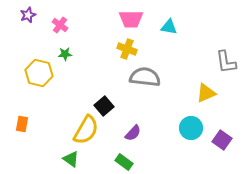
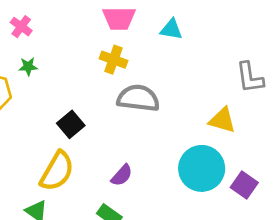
yellow triangle: (206, 93) -> (222, 120), turned 40
black square: (104, 106) -> (71, 124), moved
cyan circle: (191, 128) -> (202, 168), size x1.4

